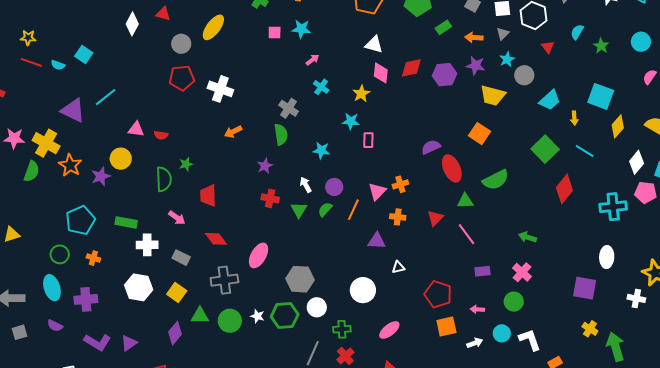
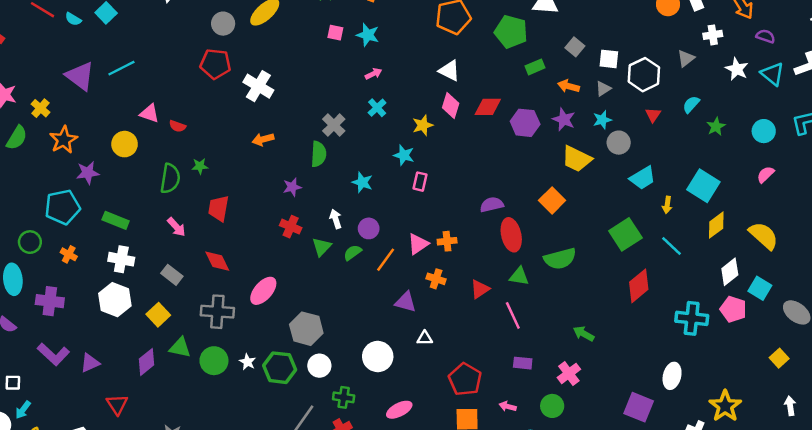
yellow cross: (46, 143) -> (40, 108), size x0.6
purple star: (101, 176) -> (88, 173), moved
white cross: (147, 245) -> (121, 259), moved

